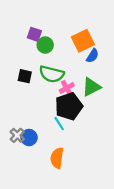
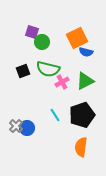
blue semicircle: (92, 56) -> (86, 52), turned 72
black square: (25, 76) -> (23, 71), turned -32
black pentagon: (69, 106) -> (82, 115), moved
orange semicircle: (57, 158) -> (81, 147), moved

